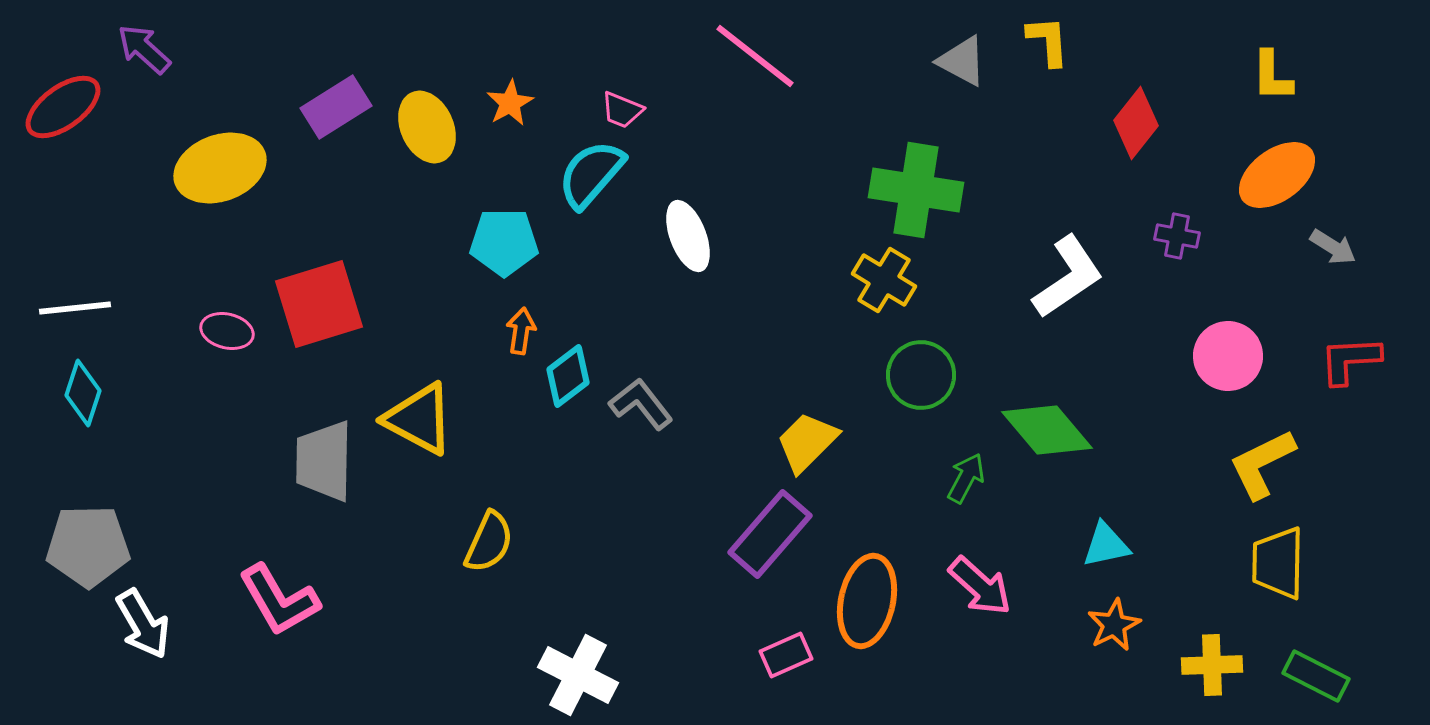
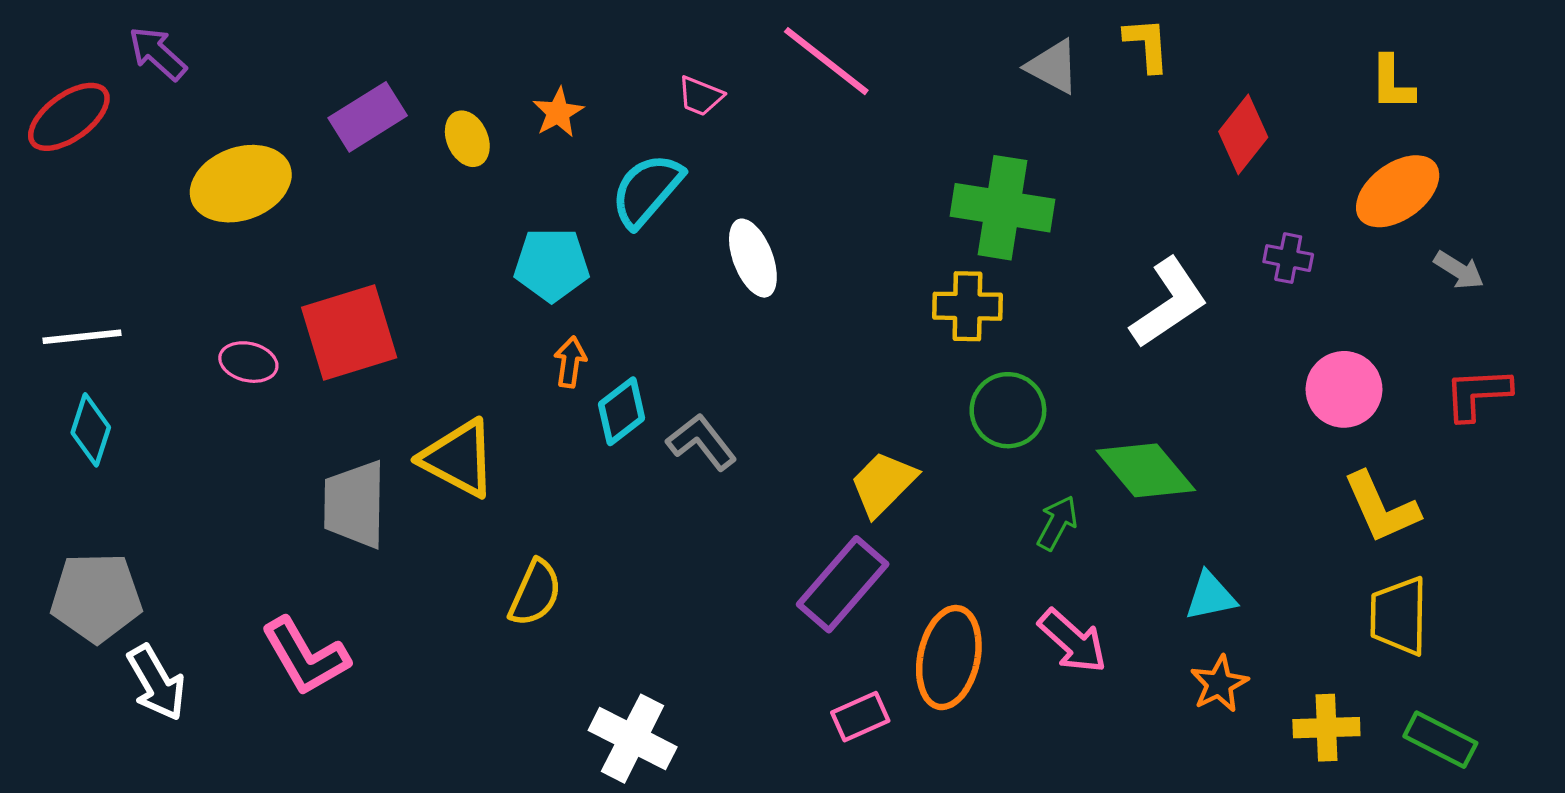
pink trapezoid: (622, 110) -> (700, 96), moved
yellow ellipse: (427, 127) -> (467, 139), size x0.7
yellow cross: (884, 280) -> (967, 306), turned -30
yellow L-shape: (1262, 464) -> (1381, 508), turned -88

